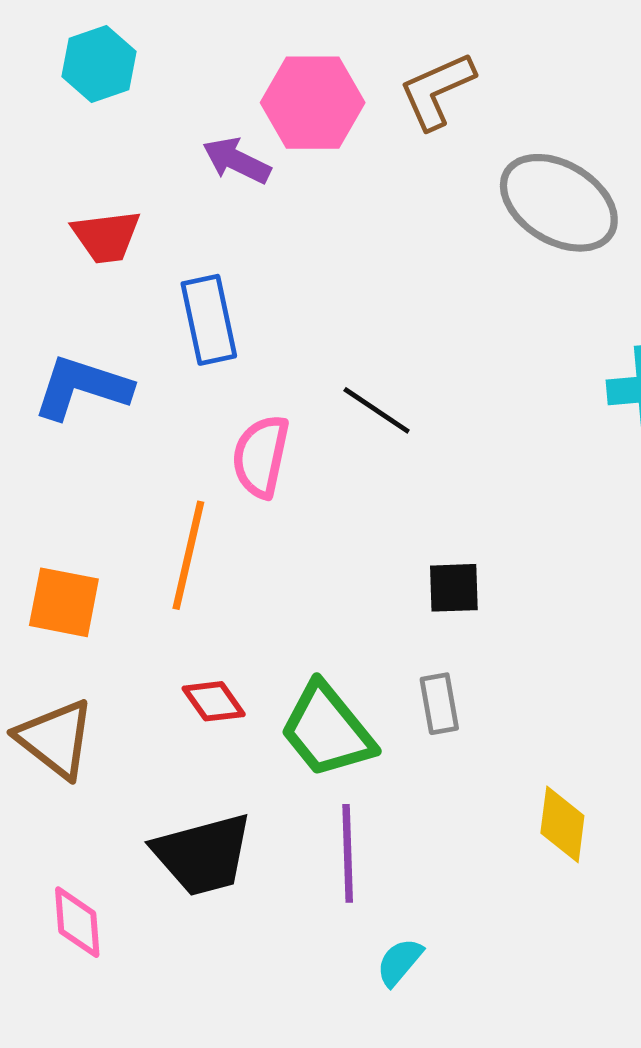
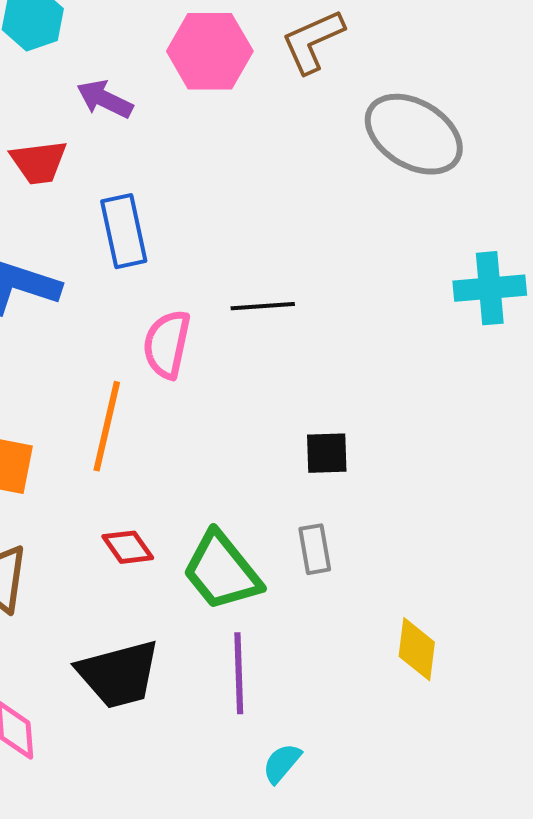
purple arrow: (237, 161) -> (105, 99), moved
black line: (377, 410) -> (263, 306), turned -38

